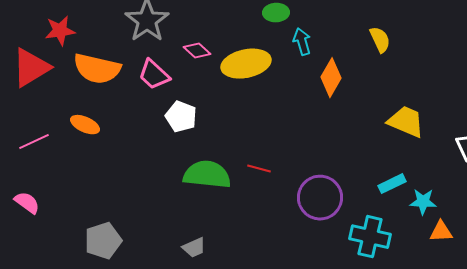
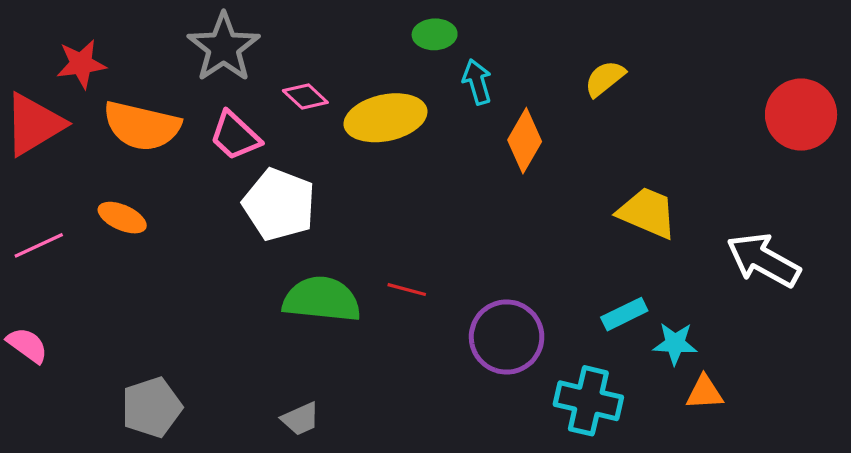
yellow semicircle: (380, 40) -> (605, 79), turned -104
white pentagon: (181, 117) -> (279, 204), size x1.4

